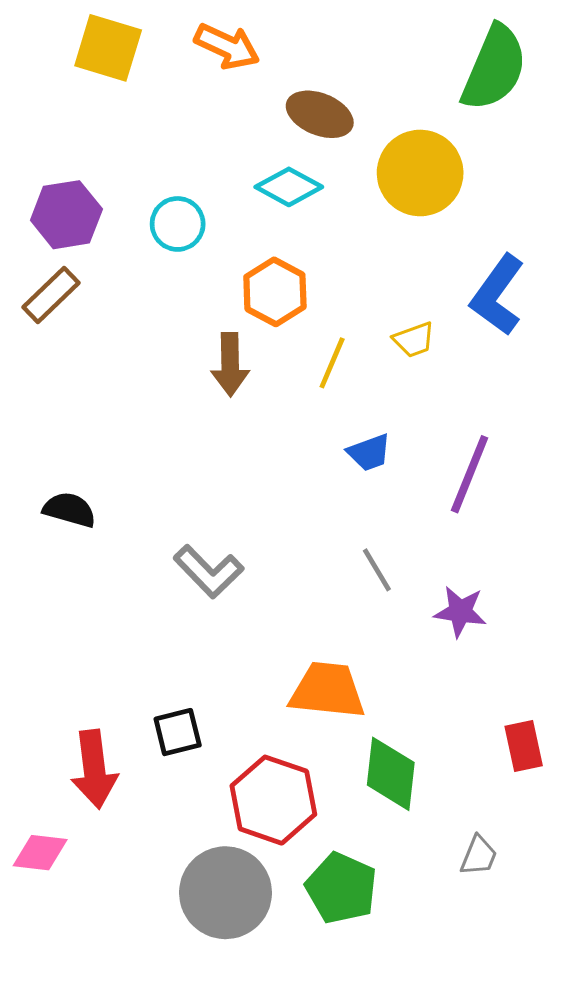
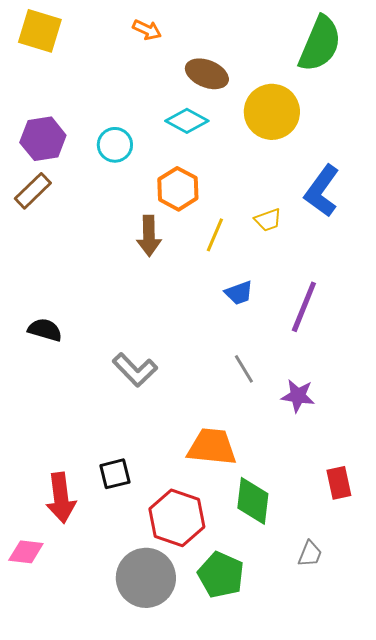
orange arrow: (227, 46) -> (147, 30), size x0.7
yellow square: (108, 48) -> (40, 31), moved

